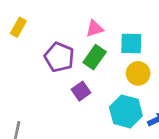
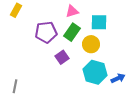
purple pentagon: (59, 57) -> (46, 32), turned -30
yellow circle: (138, 73) -> (91, 44), moved

